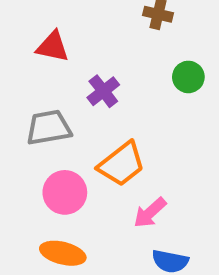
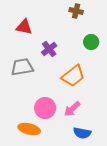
orange trapezoid: (122, 164) -> (73, 76), moved
pink circle: (65, 192) -> (45, 108), moved

